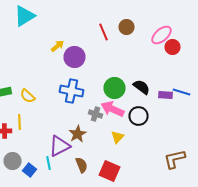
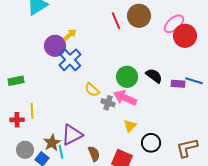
brown circle: (126, 27) -> (139, 16), size x1.5
red circle: (172, 47) -> (185, 36), size x1.5
purple circle: (74, 57) -> (55, 46), moved
blue cross: (72, 91) -> (70, 60), moved, turned 35
yellow semicircle: (28, 96) -> (92, 90), moved
black circle: (138, 116) -> (151, 143), moved
brown star: (78, 134) -> (52, 143), moved

